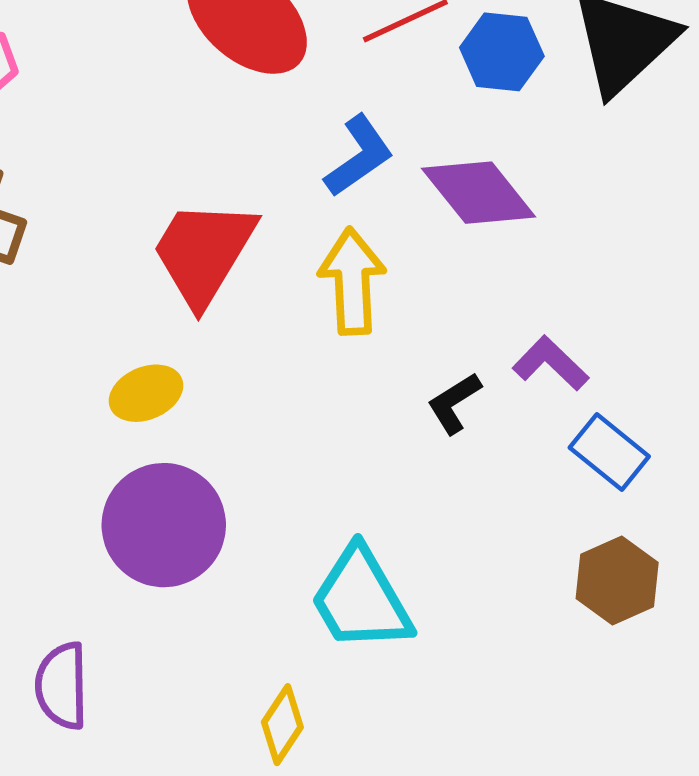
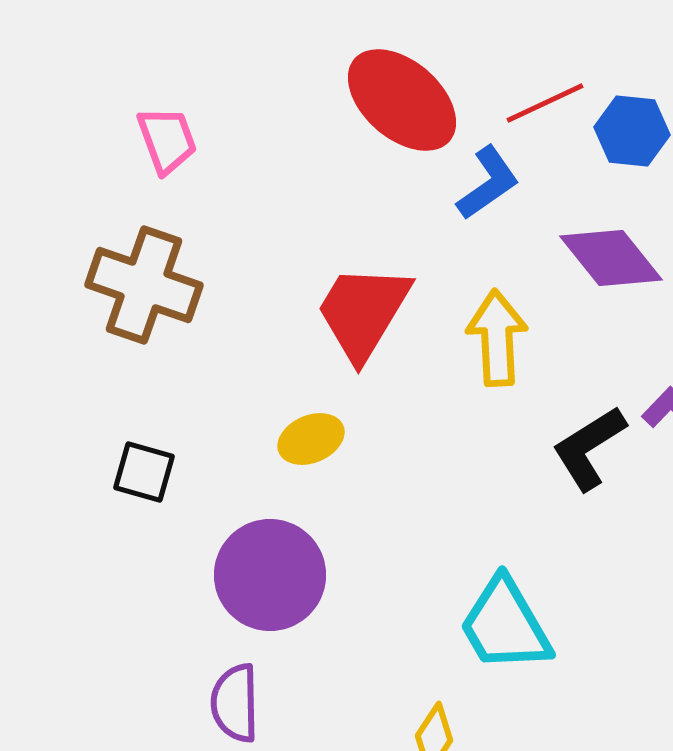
blue L-shape: (359, 156) -> (488, 183), moved
black L-shape: (454, 403) -> (589, 448), size x1.5
purple circle: (164, 525) -> (270, 575), moved

